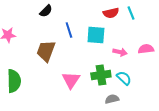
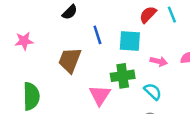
red semicircle: (111, 13) -> (148, 15), turned 147
green cross: (101, 75) -> (123, 76), moved
cyan semicircle: (124, 78) -> (153, 91), moved

